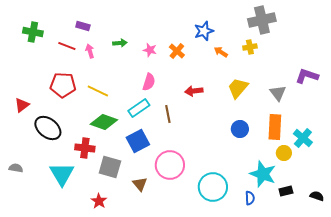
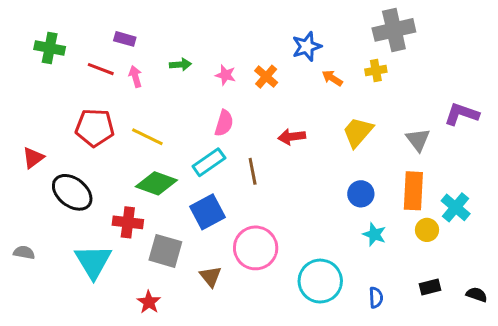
cyan star: (263, 174) -> (374, 234), moved, size x0.6

